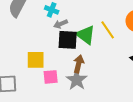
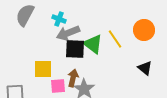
gray arrow: (61, 24) -> (68, 33), size x1.6
brown arrow: (79, 64) -> (73, 78), moved

